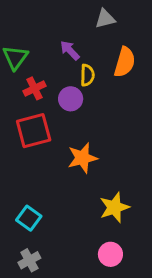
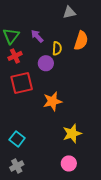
purple arrow: (70, 50) -> (37, 36), moved
red cross: (34, 88) -> (15, 56), moved

